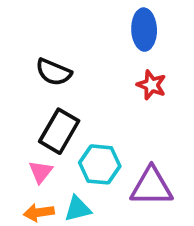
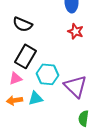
pink triangle: (41, 172) -> (16, 78), turned 32
purple triangle: (151, 187) -> (76, 86), turned 45

